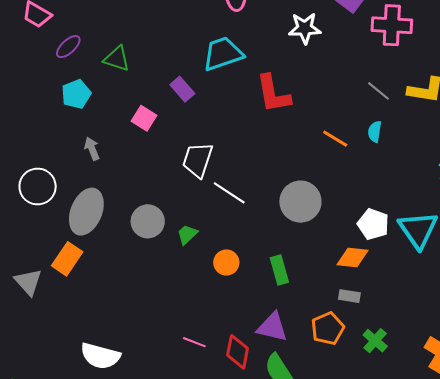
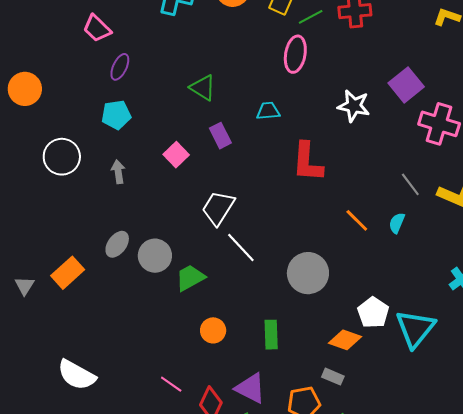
purple ellipse: (68, 47) -> (120, 67), turned -36
cyan trapezoid: (223, 54) -> (268, 111), size x0.6
green triangle: (117, 59) -> (203, 88), moved
white circle: (38, 187) -> (62, 157), moved
gray ellipse: (86, 212) -> (117, 244), moved, size x0.6
green trapezoid: (187, 234) -> (190, 278), size x1.4
orange circle: (226, 262) -> (213, 330), moved
gray triangle: (28, 282) -> (24, 286), size x0.7

